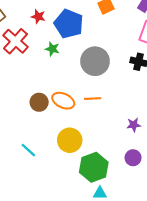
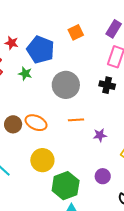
orange line: (93, 99) -> (76, 120), moved
purple star: (134, 125) -> (100, 135), moved

